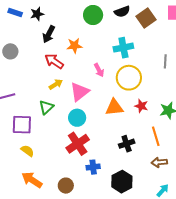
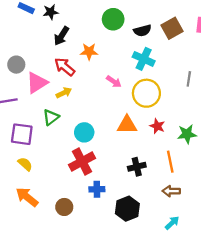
black semicircle: (122, 12) -> (142, 31), moved
cyan cross: (123, 48) -> (144, 59), turned 30
gray circle: (10, 51) -> (16, 65), moved
pink arrow: (99, 70) -> (114, 82), turned -32
pink triangle: (80, 92) -> (37, 83), moved

